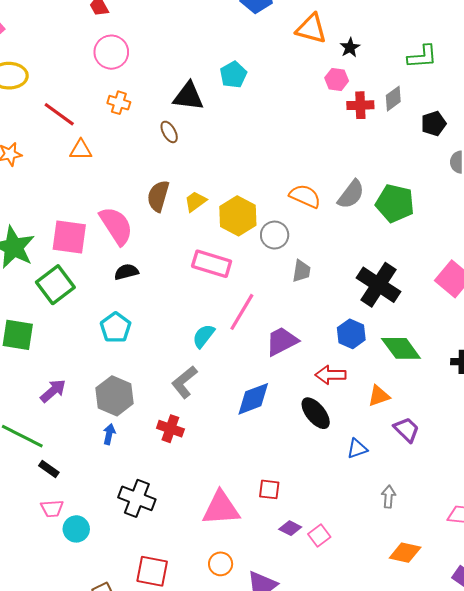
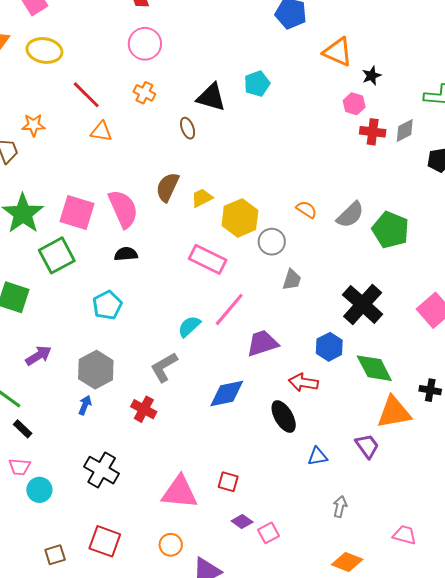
orange semicircle: (305, 196) -> (306, 209), size x0.7
orange triangle: (379, 396) -> (394, 412), moved, size x1.6

